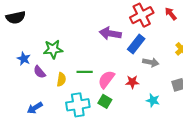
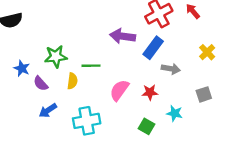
green line: (85, 72) -> (91, 66), moved
yellow semicircle: (61, 79) -> (72, 81), moved
green square: (105, 101) -> (146, 126), moved
blue arrow: (35, 108) -> (48, 110), moved

